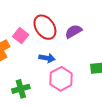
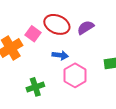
red ellipse: (45, 27) -> (57, 24), turned -30

